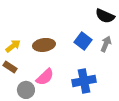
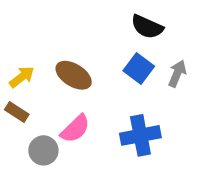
black semicircle: (105, 16) -> (147, 27), moved
brown ellipse: (44, 45) -> (74, 75), turned 40

